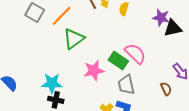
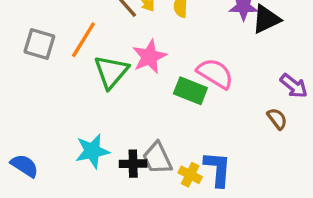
pink star: (94, 70) -> (149, 57), moved
gray trapezoid: (126, 85) -> (157, 158), moved
black cross: (56, 100) -> (133, 164), moved

